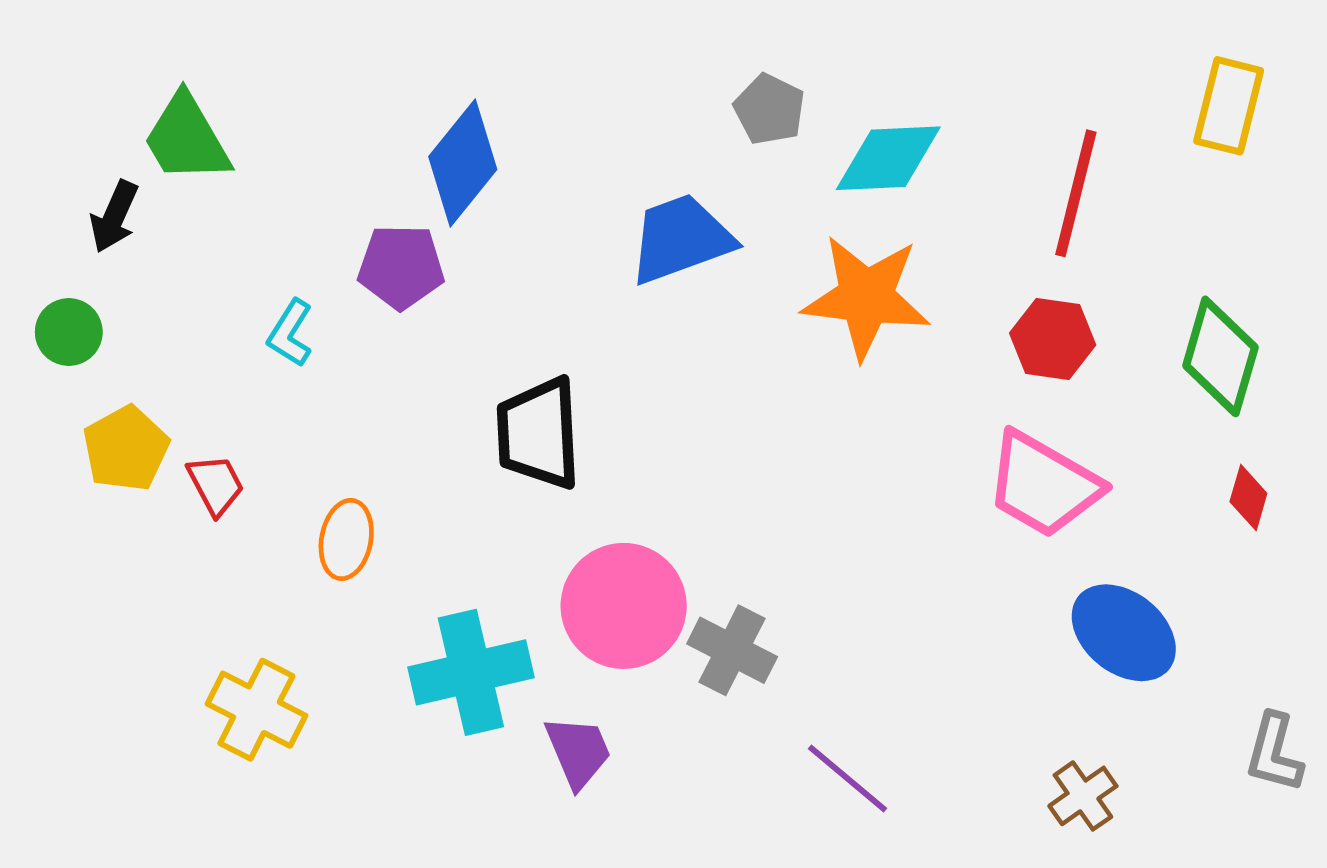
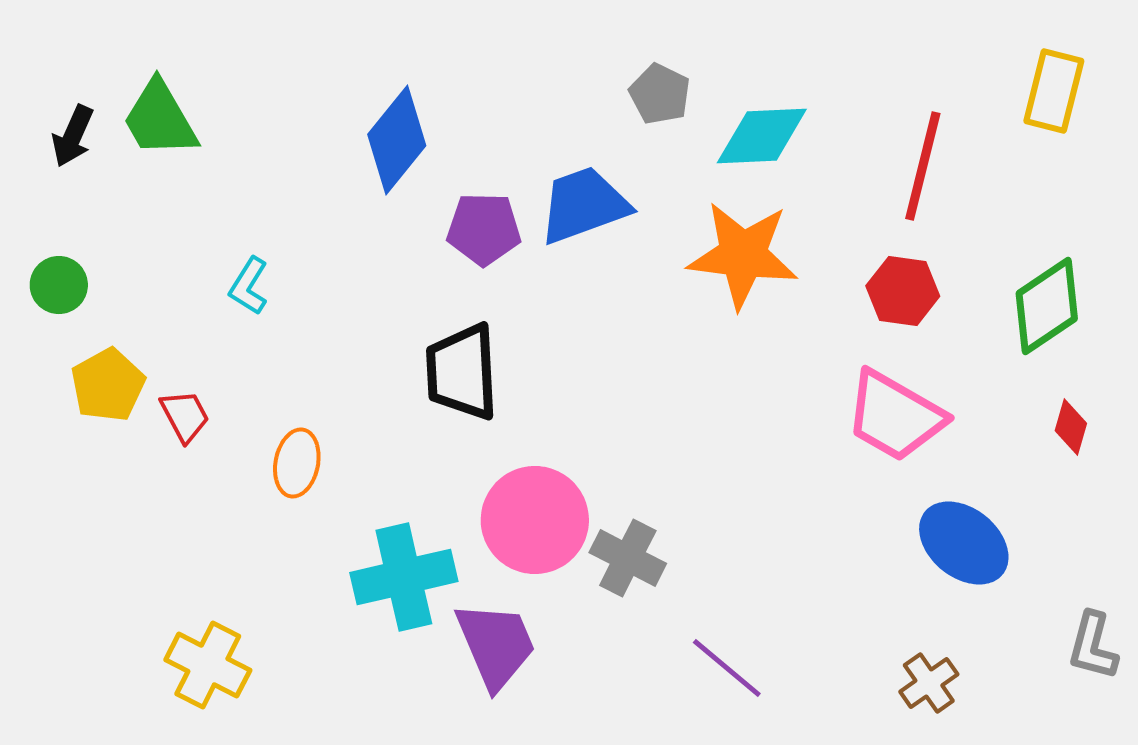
black arrow: (114, 217) -> (73, 136), moved
purple pentagon: (401, 267) -> (484, 229), moved
green diamond: (1220, 356) -> (1047, 306), turned 40
yellow cross: (256, 710) -> (208, 665), moved
purple trapezoid: (578, 752) -> (496, 645), size x1.4

